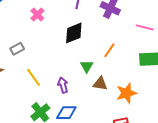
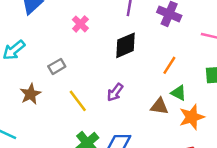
green triangle: (87, 66) -> (179, 93), moved, turned -32
purple arrow: (63, 85) -> (115, 92), moved, turned -126

